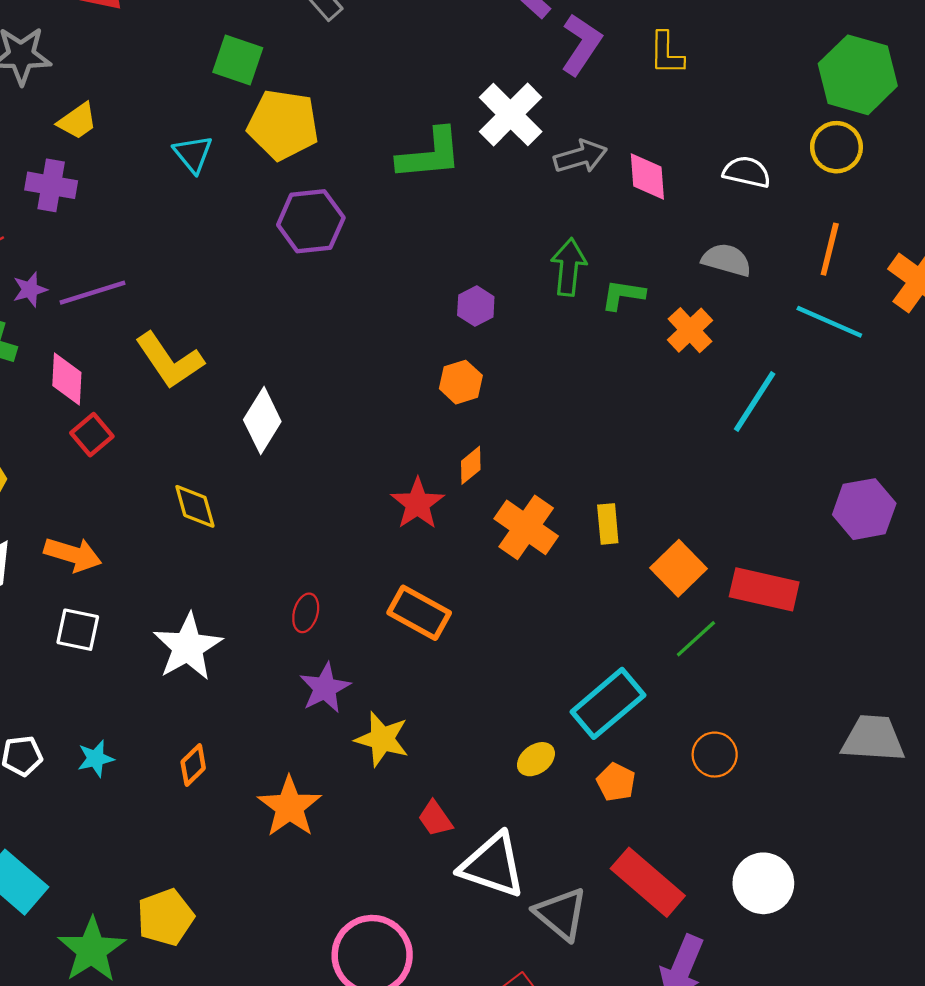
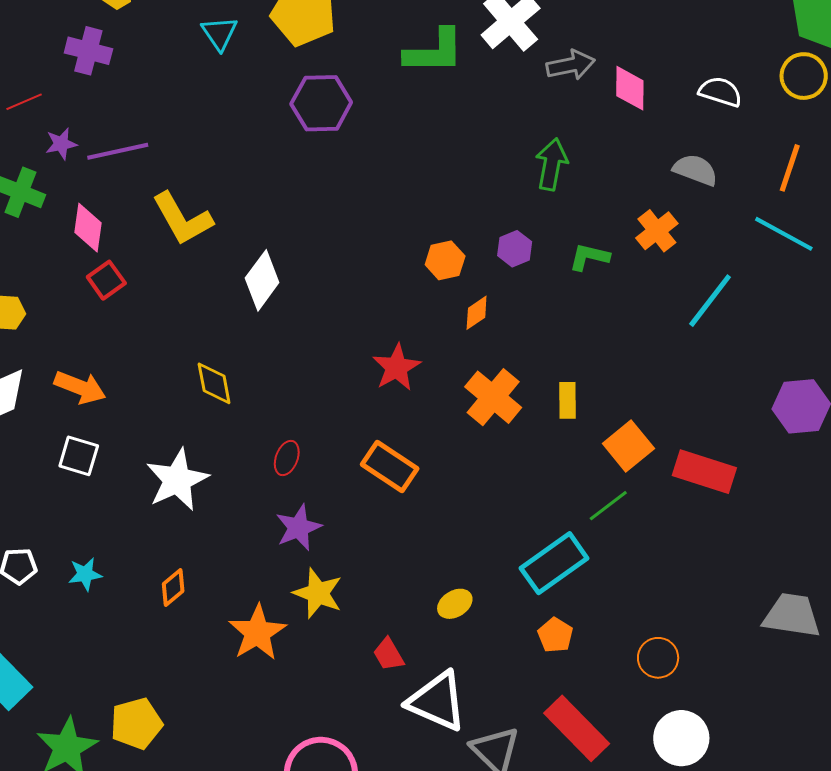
green L-shape: (623, 295) -> (589, 257), moved
purple hexagon: (476, 306) -> (515, 249), moved
orange diamond: (471, 465) -> (477, 313), moved
yellow diamond: (195, 506) -> (214, 383), moved
green line: (696, 639) -> (608, 506), moved
yellow star: (382, 739) -> (318, 593), moved
orange circle: (715, 755) -> (658, 658), moved
yellow ellipse: (536, 759) -> (455, 604), moved

